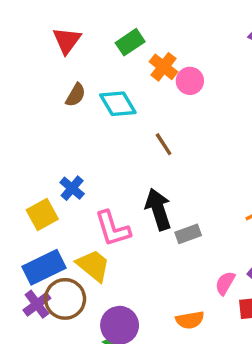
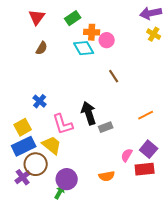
orange cross: (164, 67) -> (92, 32), turned -35
cyan diamond: (118, 104) -> (84, 48), moved
brown line: (164, 144) -> (114, 76), moved
yellow square: (42, 215) -> (23, 127), moved
purple cross: (37, 304) -> (23, 177), moved

